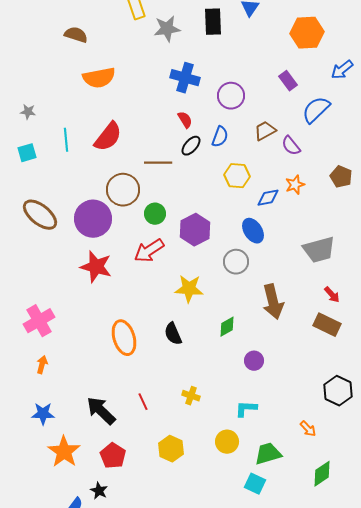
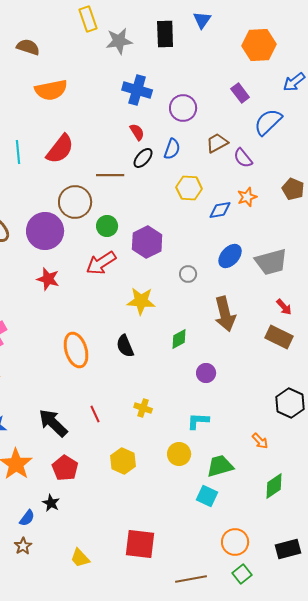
blue ellipse: (253, 231) -> (230, 256), moved, turned 75
gray circle: (236, 262) -> (188, 274), size x0.7
red star: (96, 267) -> (48, 279), size x0.7

